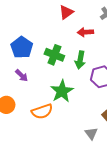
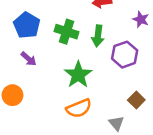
orange semicircle: (42, 111) -> (79, 108), moved

